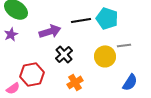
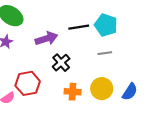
gray line: (124, 45) -> (105, 53), moved
yellow circle: (105, 56) -> (102, 89), moved
orange cross: (75, 82) -> (73, 92), turned 35

